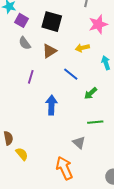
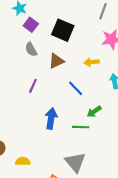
green line: (95, 122) -> (81, 127), moved
gray triangle: (79, 143) -> (75, 162), size x1.5
yellow semicircle: (22, 154) -> (23, 161), moved, turned -56

